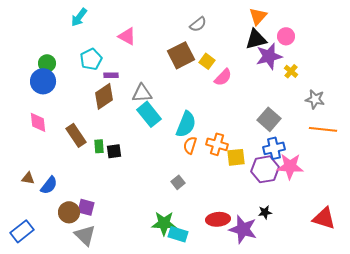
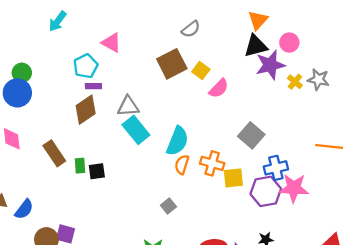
cyan pentagon: (91, 59) -> (86, 66), moved
gray star: (315, 99) -> (318, 79), moved
gray square: (269, 119) -> (251, 135), moved

